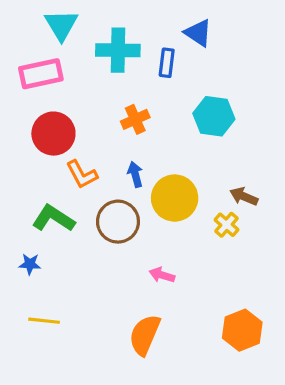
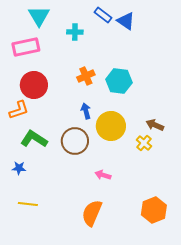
cyan cross: (118, 50) -> (75, 32), size x0.6
blue rectangle: (167, 63) -> (103, 15), moved, turned -60
cyan hexagon: (214, 116) -> (119, 81), moved
orange L-shape: (82, 174) -> (19, 110), moved, turned -80

